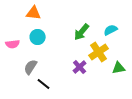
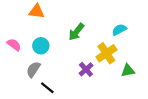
green arrow: (82, 32) -> (76, 32), moved
cyan circle: (38, 37) -> (41, 46), moved
pink semicircle: (13, 44) -> (14, 45), turned -136

